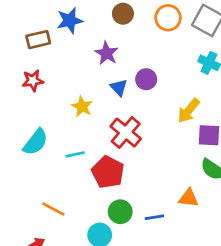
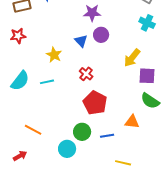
purple star: (107, 53) -> (92, 13), moved, turned -30
red cross: (126, 133) -> (86, 74), size x0.6
cyan line: (75, 154) -> (47, 82), moved
red pentagon: (108, 172) -> (95, 103), moved

